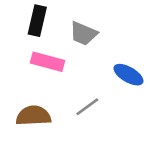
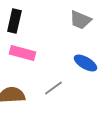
gray trapezoid: (84, 34) -> (80, 20), moved

